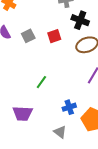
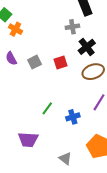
black cross: (80, 20) -> (87, 47), turned 30
blue cross: (69, 107) -> (73, 117), moved

